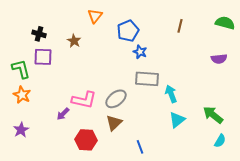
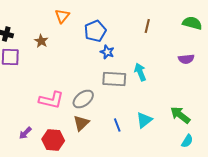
cyan arrow: (171, 94) -> (140, 72), moved
purple arrow: (63, 114) -> (25, 133), moved
blue line: (140, 147) -> (117, 125), moved

